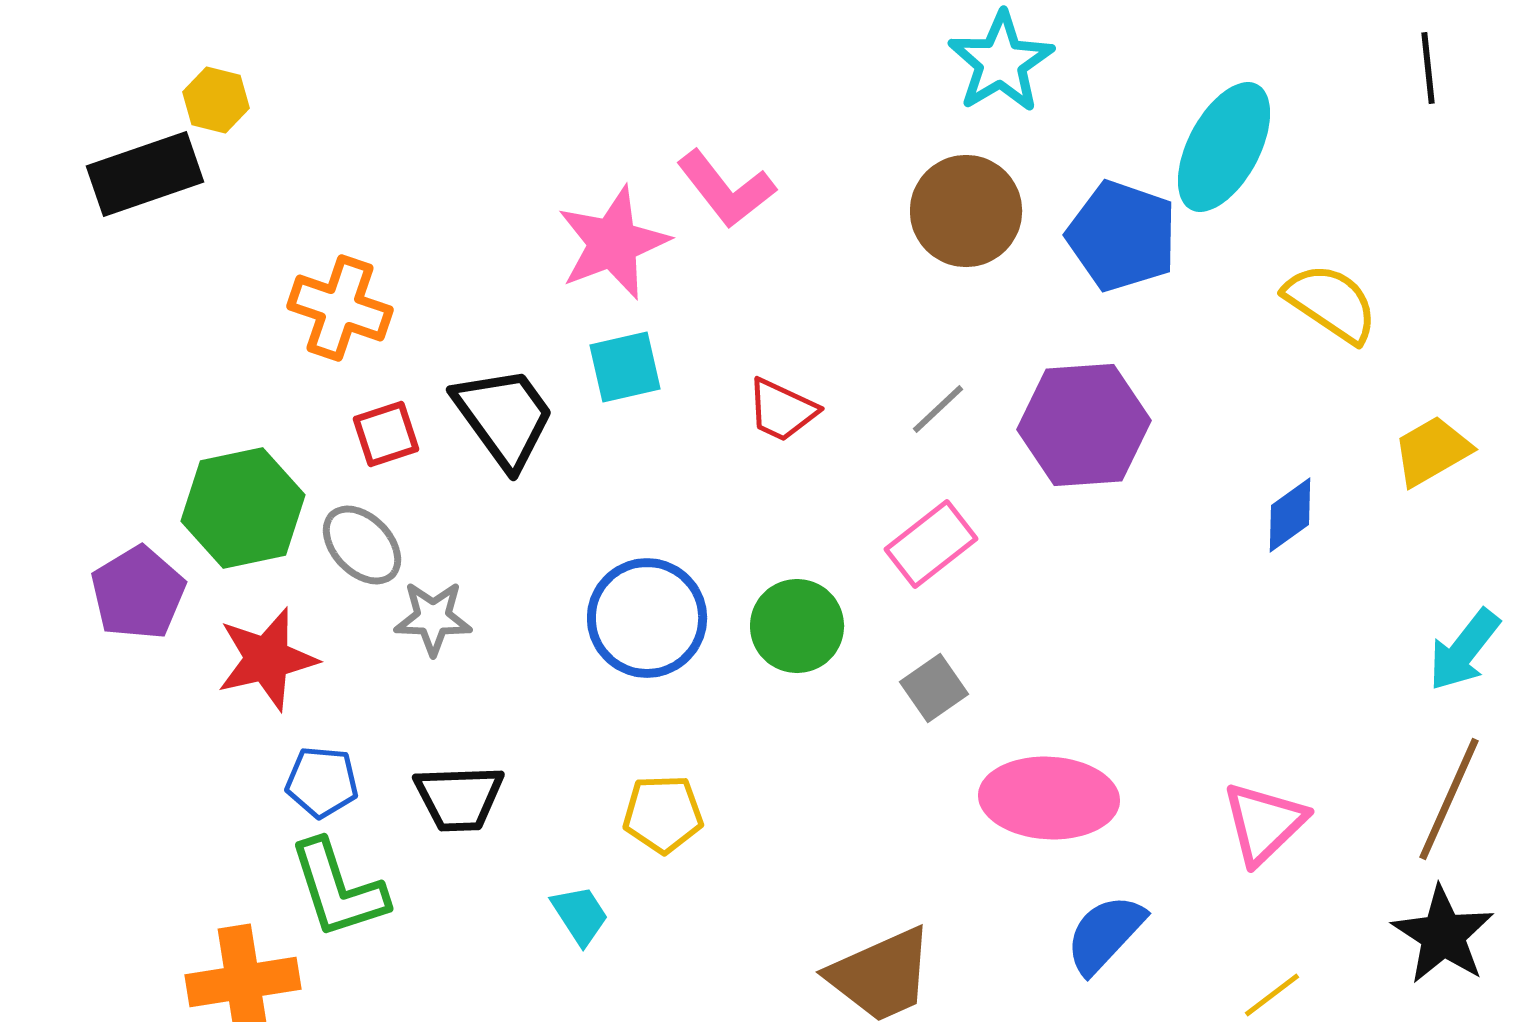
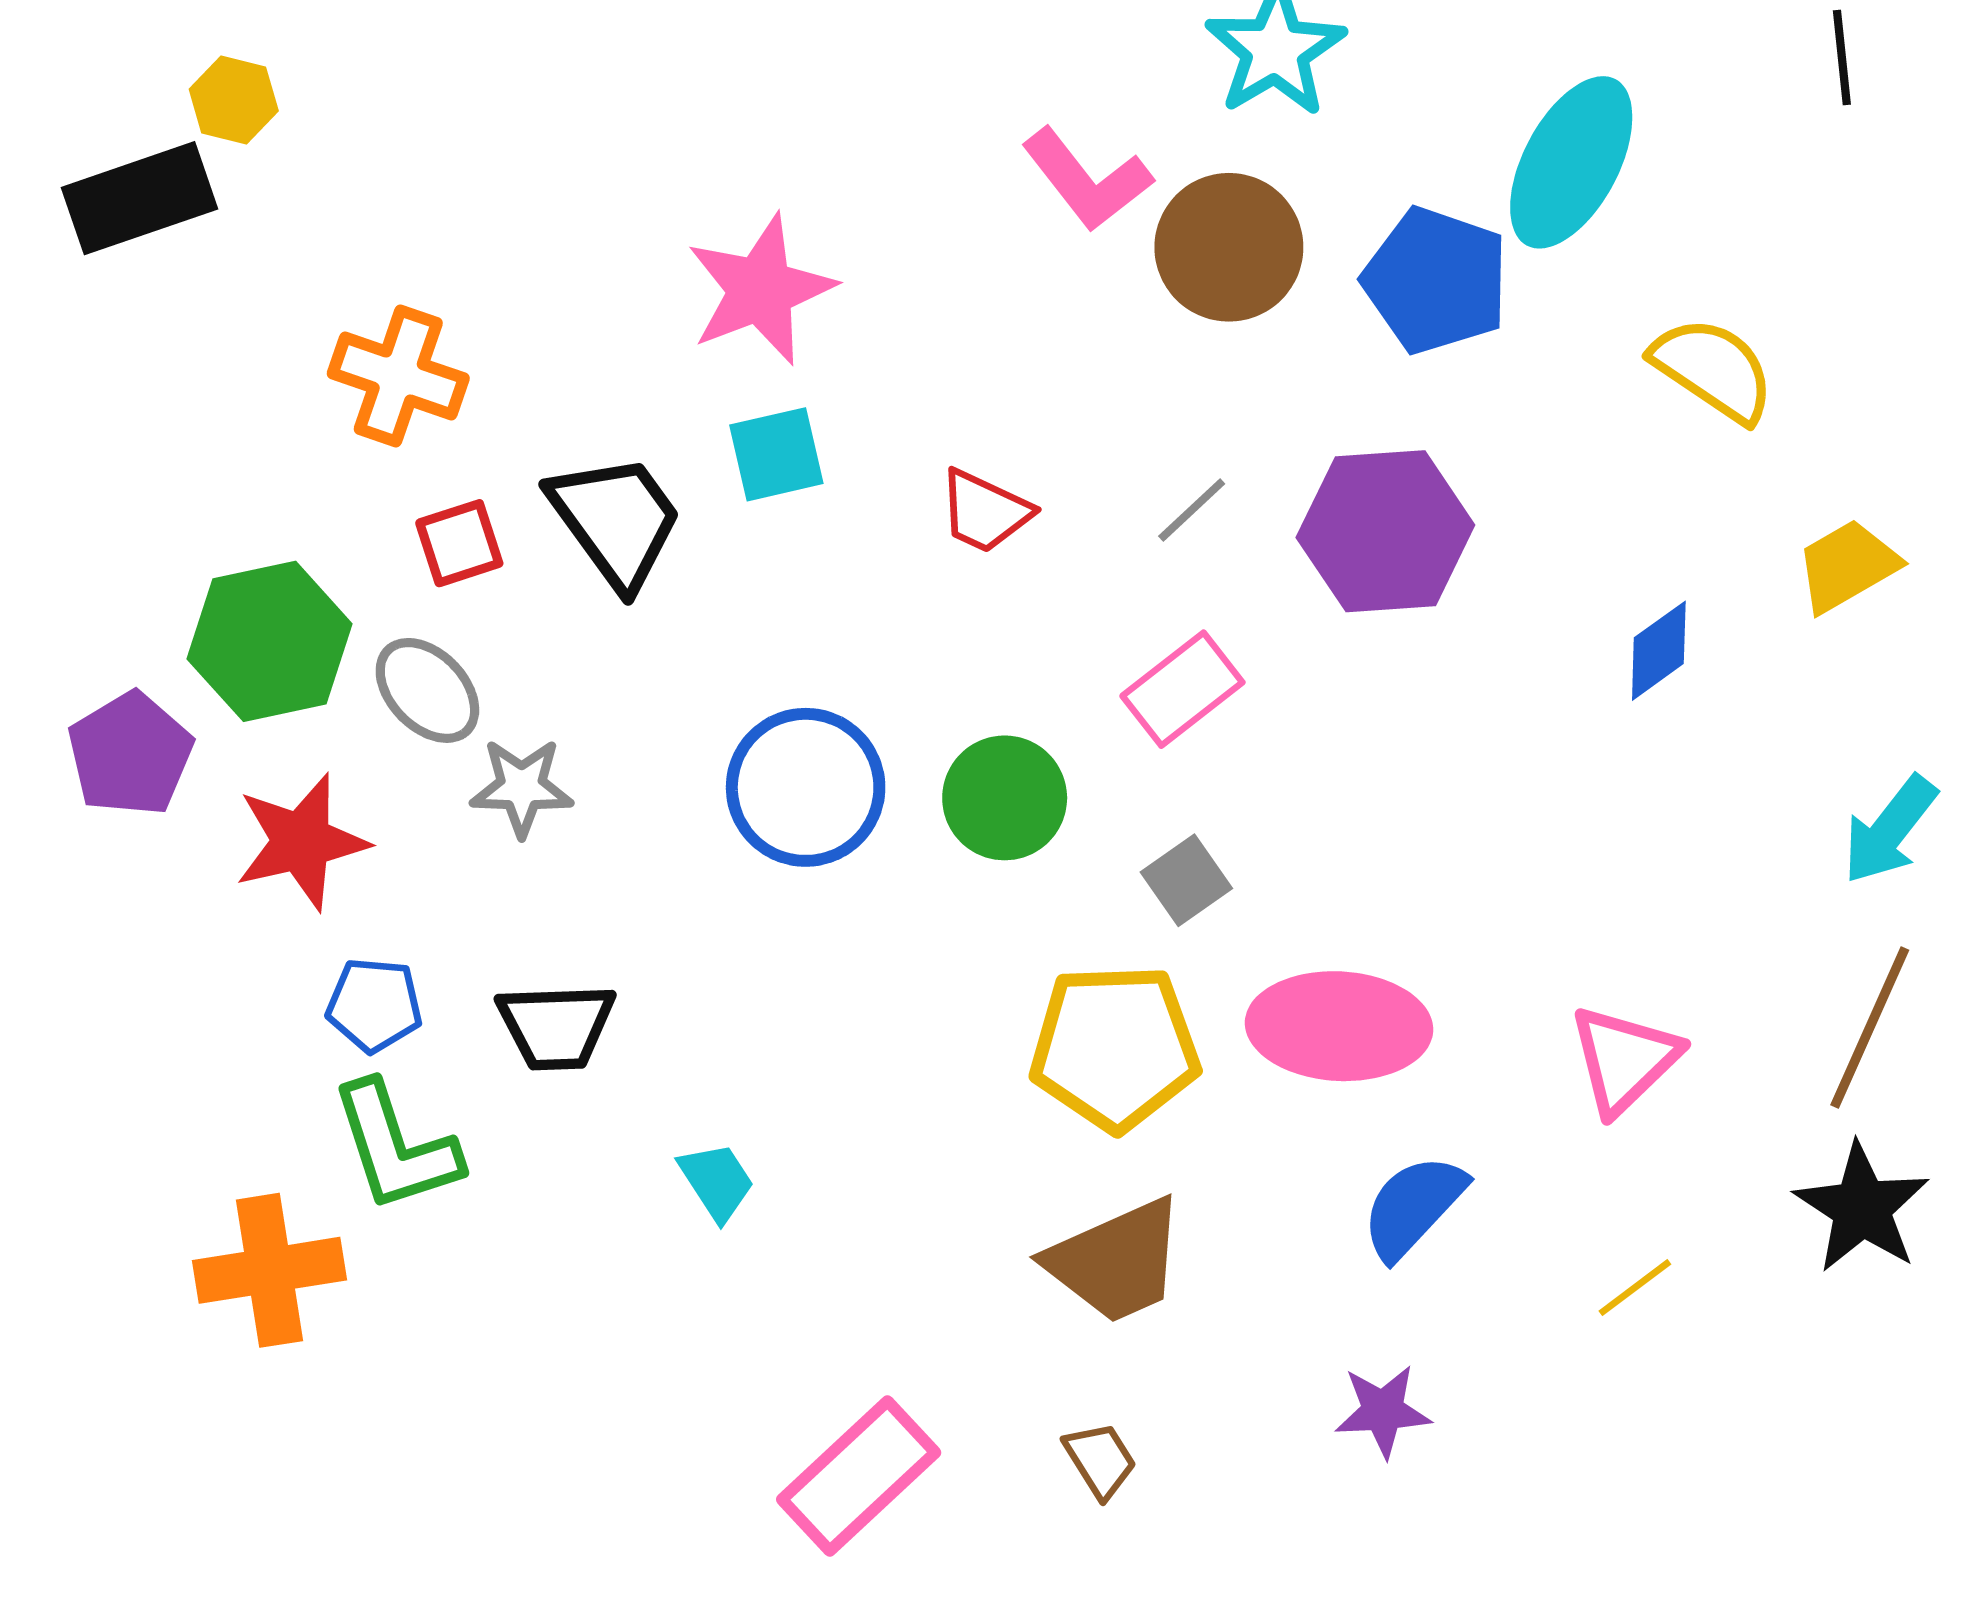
pink L-shape: (726, 189) -> (1087, 180), moved
yellow pentagon: (663, 814) -> (1115, 1047), moved, size x1.6

